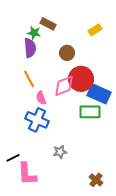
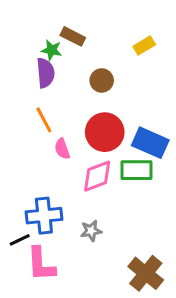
red circle: (81, 79) -> (105, 132), moved
pink diamond: (64, 86) -> (97, 176), moved
blue cross: (37, 120) -> (44, 216), moved, turned -30
brown cross: (96, 180) -> (146, 273), size x1.6

